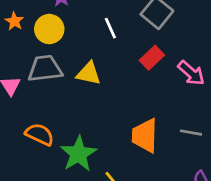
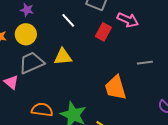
pink arrow: (191, 73) -> (128, 20), moved
gray line: (191, 133) -> (145, 63), moved

